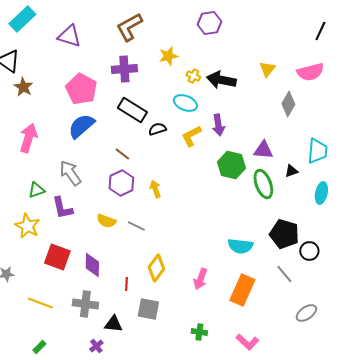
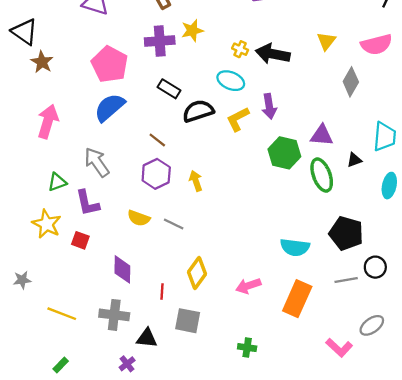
yellow star: (168, 56) -> (192, 31), moved
black rectangle: (132, 110) -> (169, 89), size x0.7
black semicircle: (157, 129) -> (198, 111), size x1.5
black circle: (309, 251) -> (375, 267), moved
red square: (57, 257) -> (80, 240), moved, size x0.6
gray line: (284, 274) -> (346, 280), turned -60
pink arrow: (200, 279) -> (248, 286), turned 50
pink L-shape: (247, 342) -> (339, 348), moved

